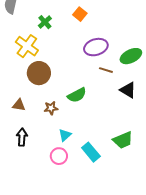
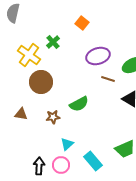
green cross: (45, 22) -> (53, 42), moved
black arrow: (22, 137) -> (39, 166), moved

